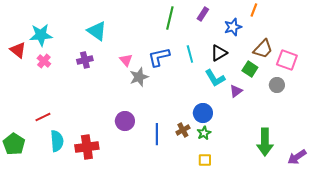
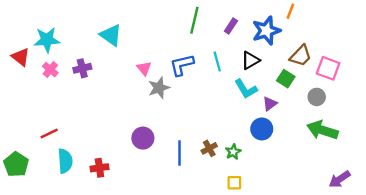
purple rectangle: (203, 14) -> (231, 26), moved
blue star: (233, 27) -> (266, 31), size x1.4
purple cross: (85, 60) -> (82, 68), moved
blue circle: (203, 113) -> (262, 129), moved
green arrow: (265, 142) -> (322, 130), moved, turned 108
red cross: (87, 147) -> (99, 168), size x0.7

